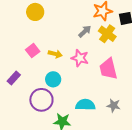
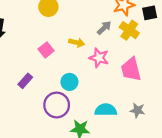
yellow arrow: (55, 54) -> (77, 43), moved

